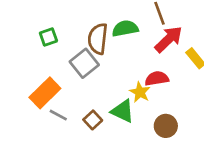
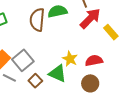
gray square: (84, 63) -> (23, 60), moved
red semicircle: (157, 79) -> (94, 61), moved

